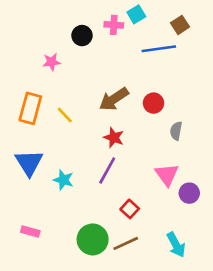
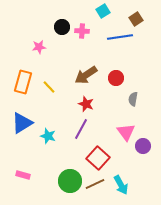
pink cross: (114, 25) -> (82, 31), moved
blue triangle: (29, 163) -> (22, 123), turned 30
red square: (130, 209) -> (98, 158), size x1.6
cyan arrow: (176, 245) -> (121, 185), moved

